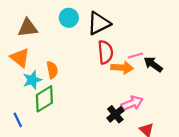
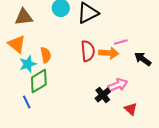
red semicircle: (105, 52) -> (88, 51), moved
black arrow: (153, 64) -> (143, 59), moved
blue line: (18, 120) -> (27, 102), moved

